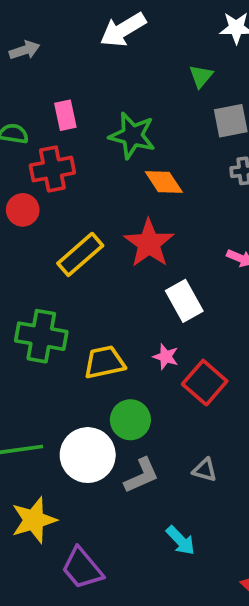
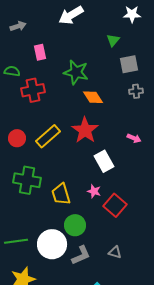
pink rectangle: (65, 115) -> (40, 52), moved
red circle: (23, 210) -> (17, 138), moved
yellow trapezoid: (104, 362) -> (61, 194), turned -95

